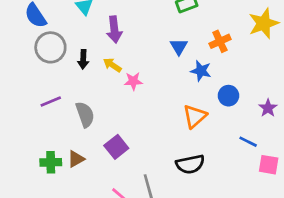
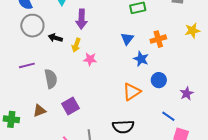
yellow star: (264, 23) -> (192, 30), size x0.7
black arrow: (83, 59) -> (55, 38), turned 96
yellow arrow: (112, 65) -> (76, 45), turned -112
green cross: (51, 162) -> (11, 119), moved

